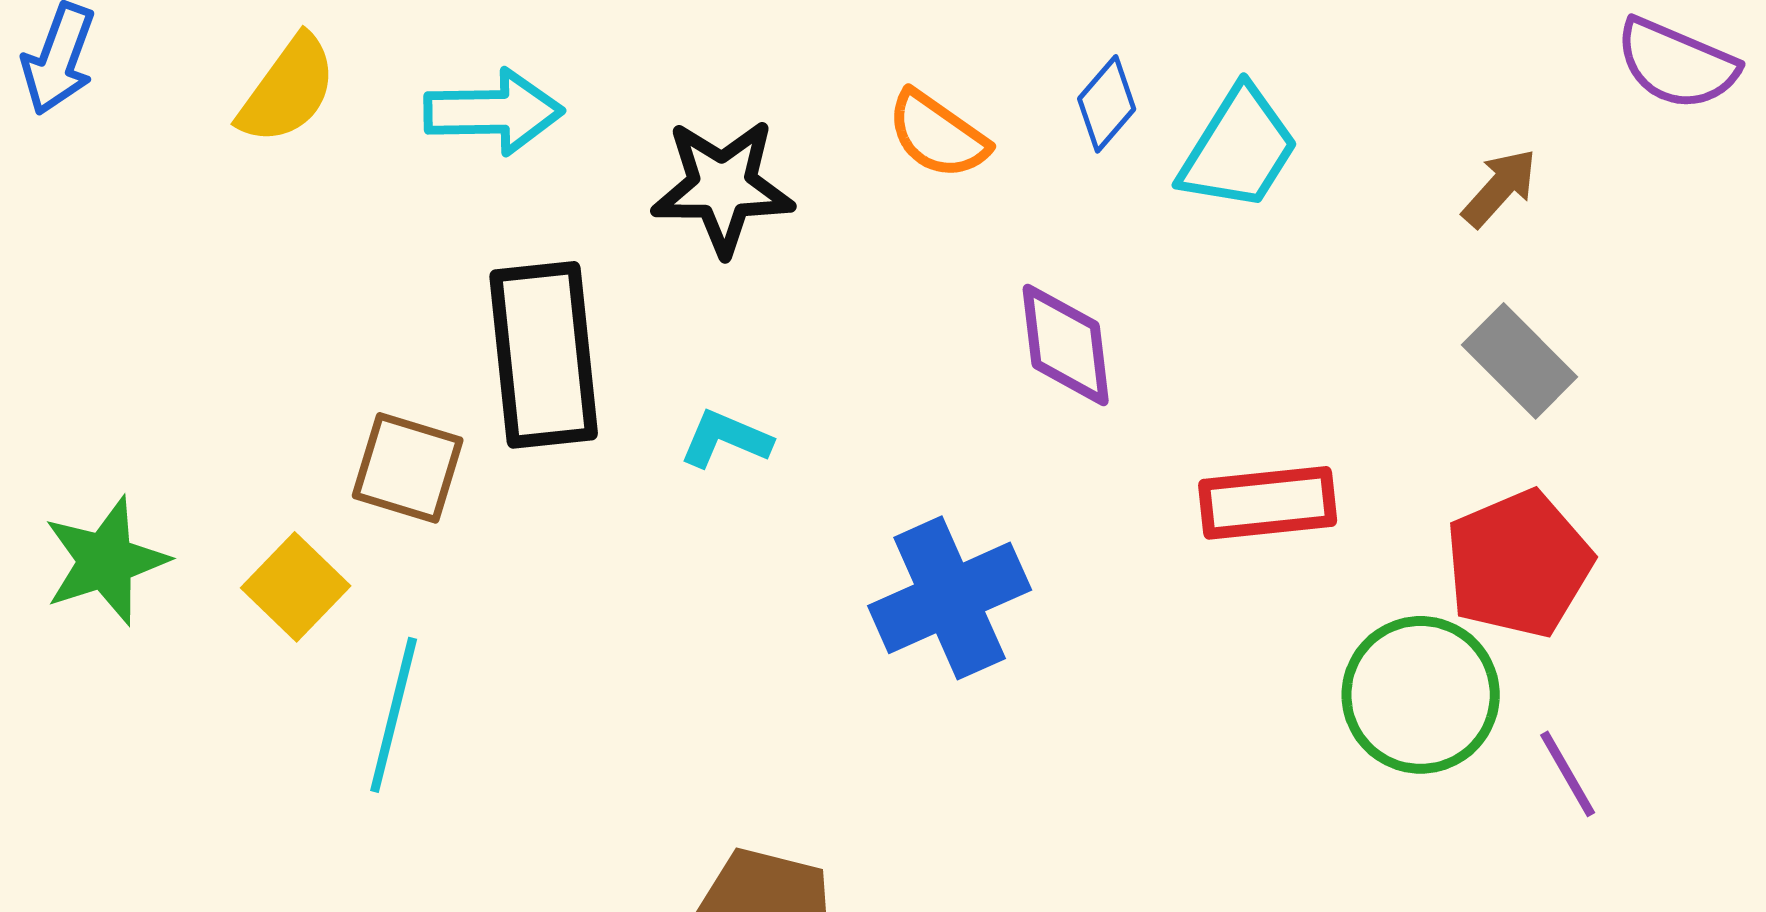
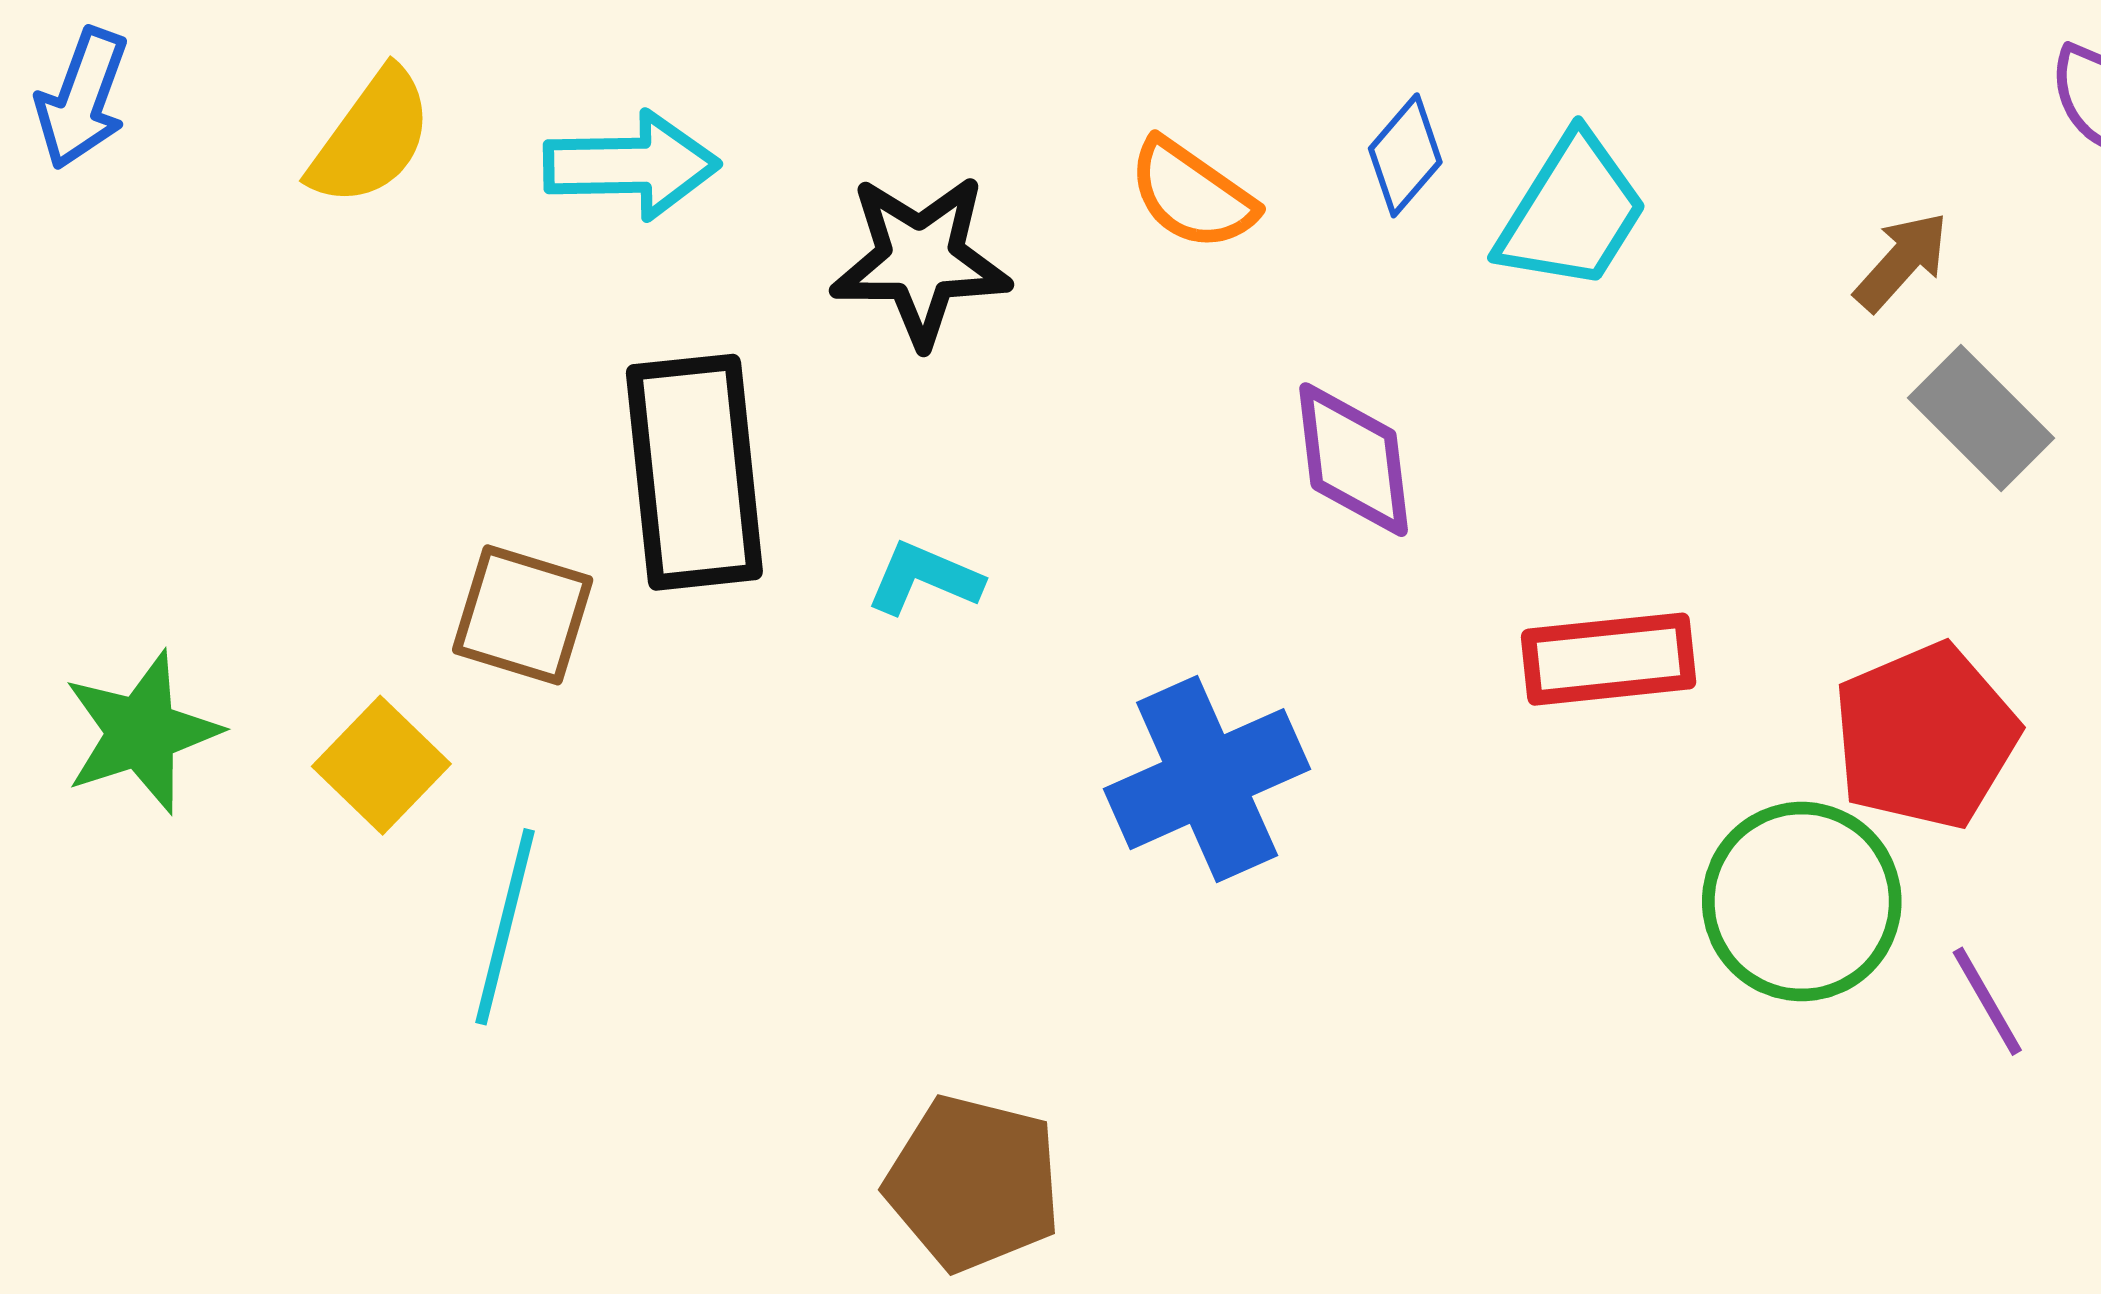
gray rectangle: (1520, 361) -> (1981, 418), moved

